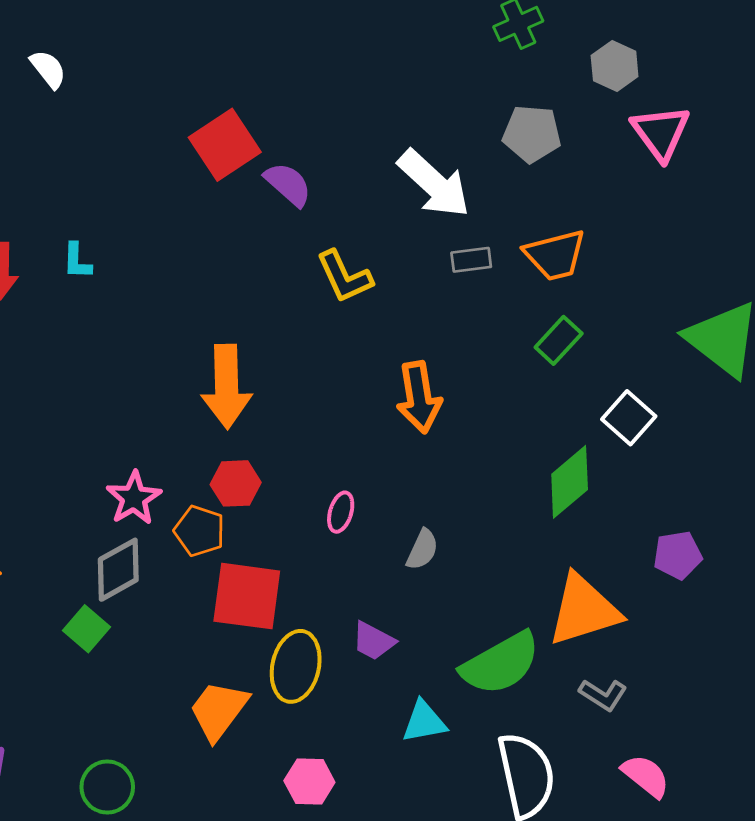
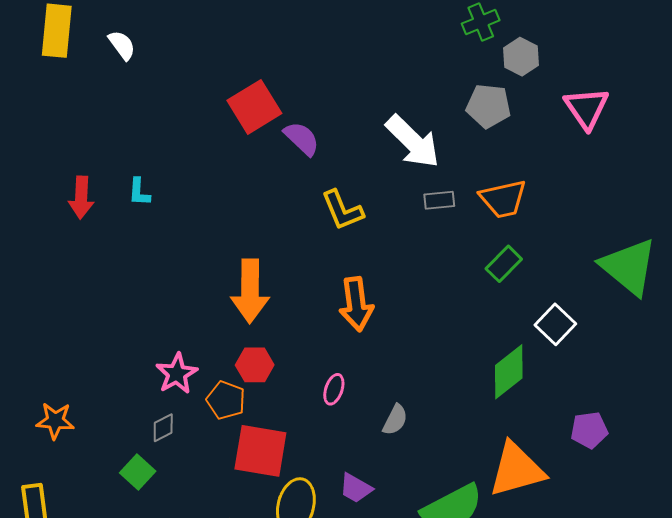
gray hexagon: (615, 66) -> (521, 57), moved
orange arrow: (419, 397) -> (356, 304), moved
gray diamond: (118, 570) -> (163, 428), size x0.6

